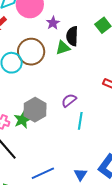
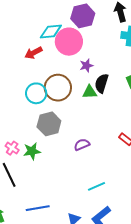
gray hexagon: (35, 110) -> (49, 124), moved
cyan line: (80, 121) -> (96, 186), moved, turned 42

